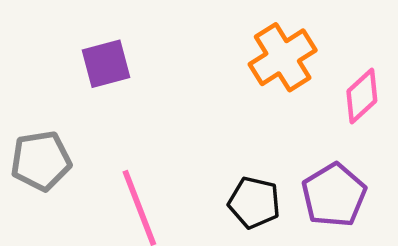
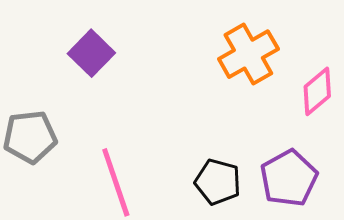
purple square: (106, 64) -> (91, 53), turned -33

